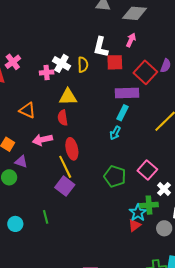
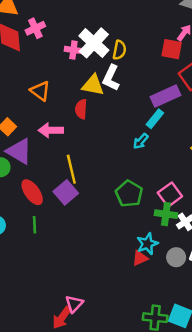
white L-shape: (101, 47) -> (111, 78), moved
red square: (115, 62) -> (172, 49), moved
white cross: (61, 63) -> (94, 43), size x1.4
purple rectangle: (127, 93) -> (165, 96), turned -35
red ellipse: (72, 149) -> (32, 192), moved, turned -35
purple triangle: (21, 162) -> (19, 151), size x1.6
green cross: (149, 205) -> (166, 214), moved
gray circle: (164, 228) -> (176, 257), moved

